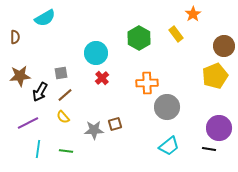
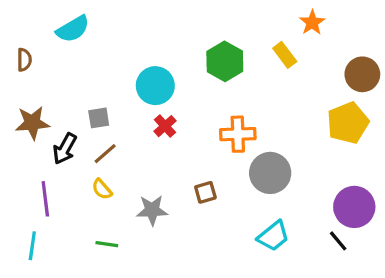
purple line: (28, 123) -> (45, 199), turned -70
brown square: (115, 124) -> (205, 192), moved
cyan line: (38, 149) -> (32, 246), moved
black line: (209, 149) -> (338, 241), turned 40

